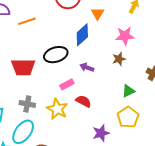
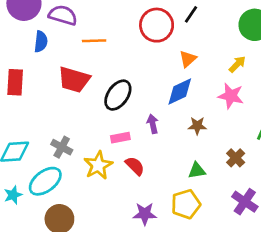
blue diamond: (82, 35) -> (180, 92), moved
pink star: (125, 36) -> (231, 96), moved
black ellipse: (56, 55) -> (118, 95), turned -55
red trapezoid: (23, 67) -> (74, 80), moved
purple arrow: (87, 67) -> (153, 124), turned 40

